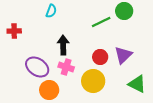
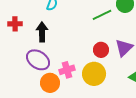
black arrow: (63, 45) -> (42, 32), moved
pink cross: (66, 67) -> (67, 70), moved, turned -35

